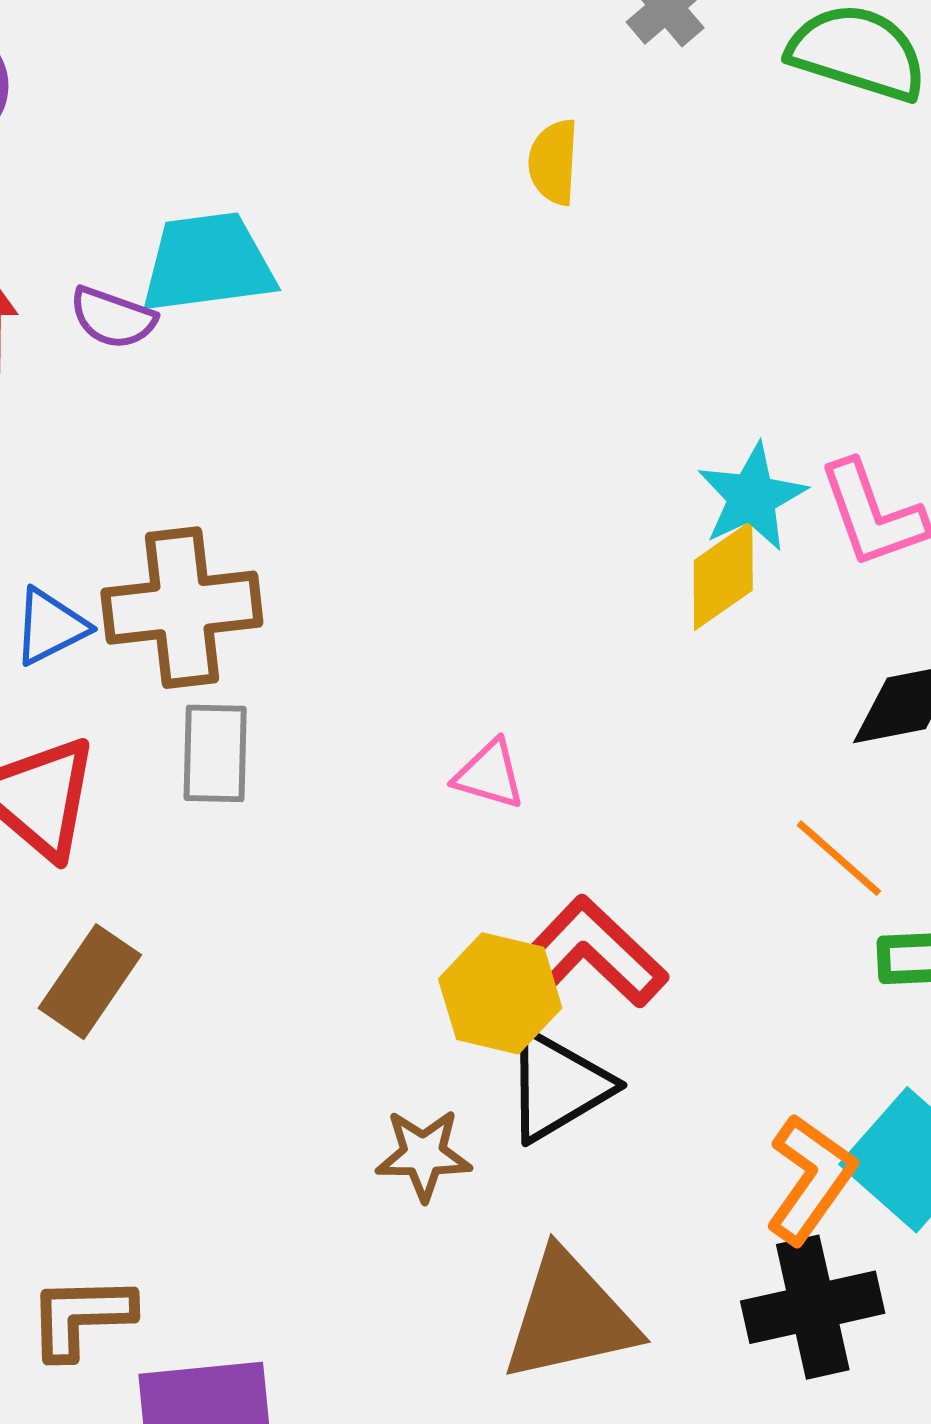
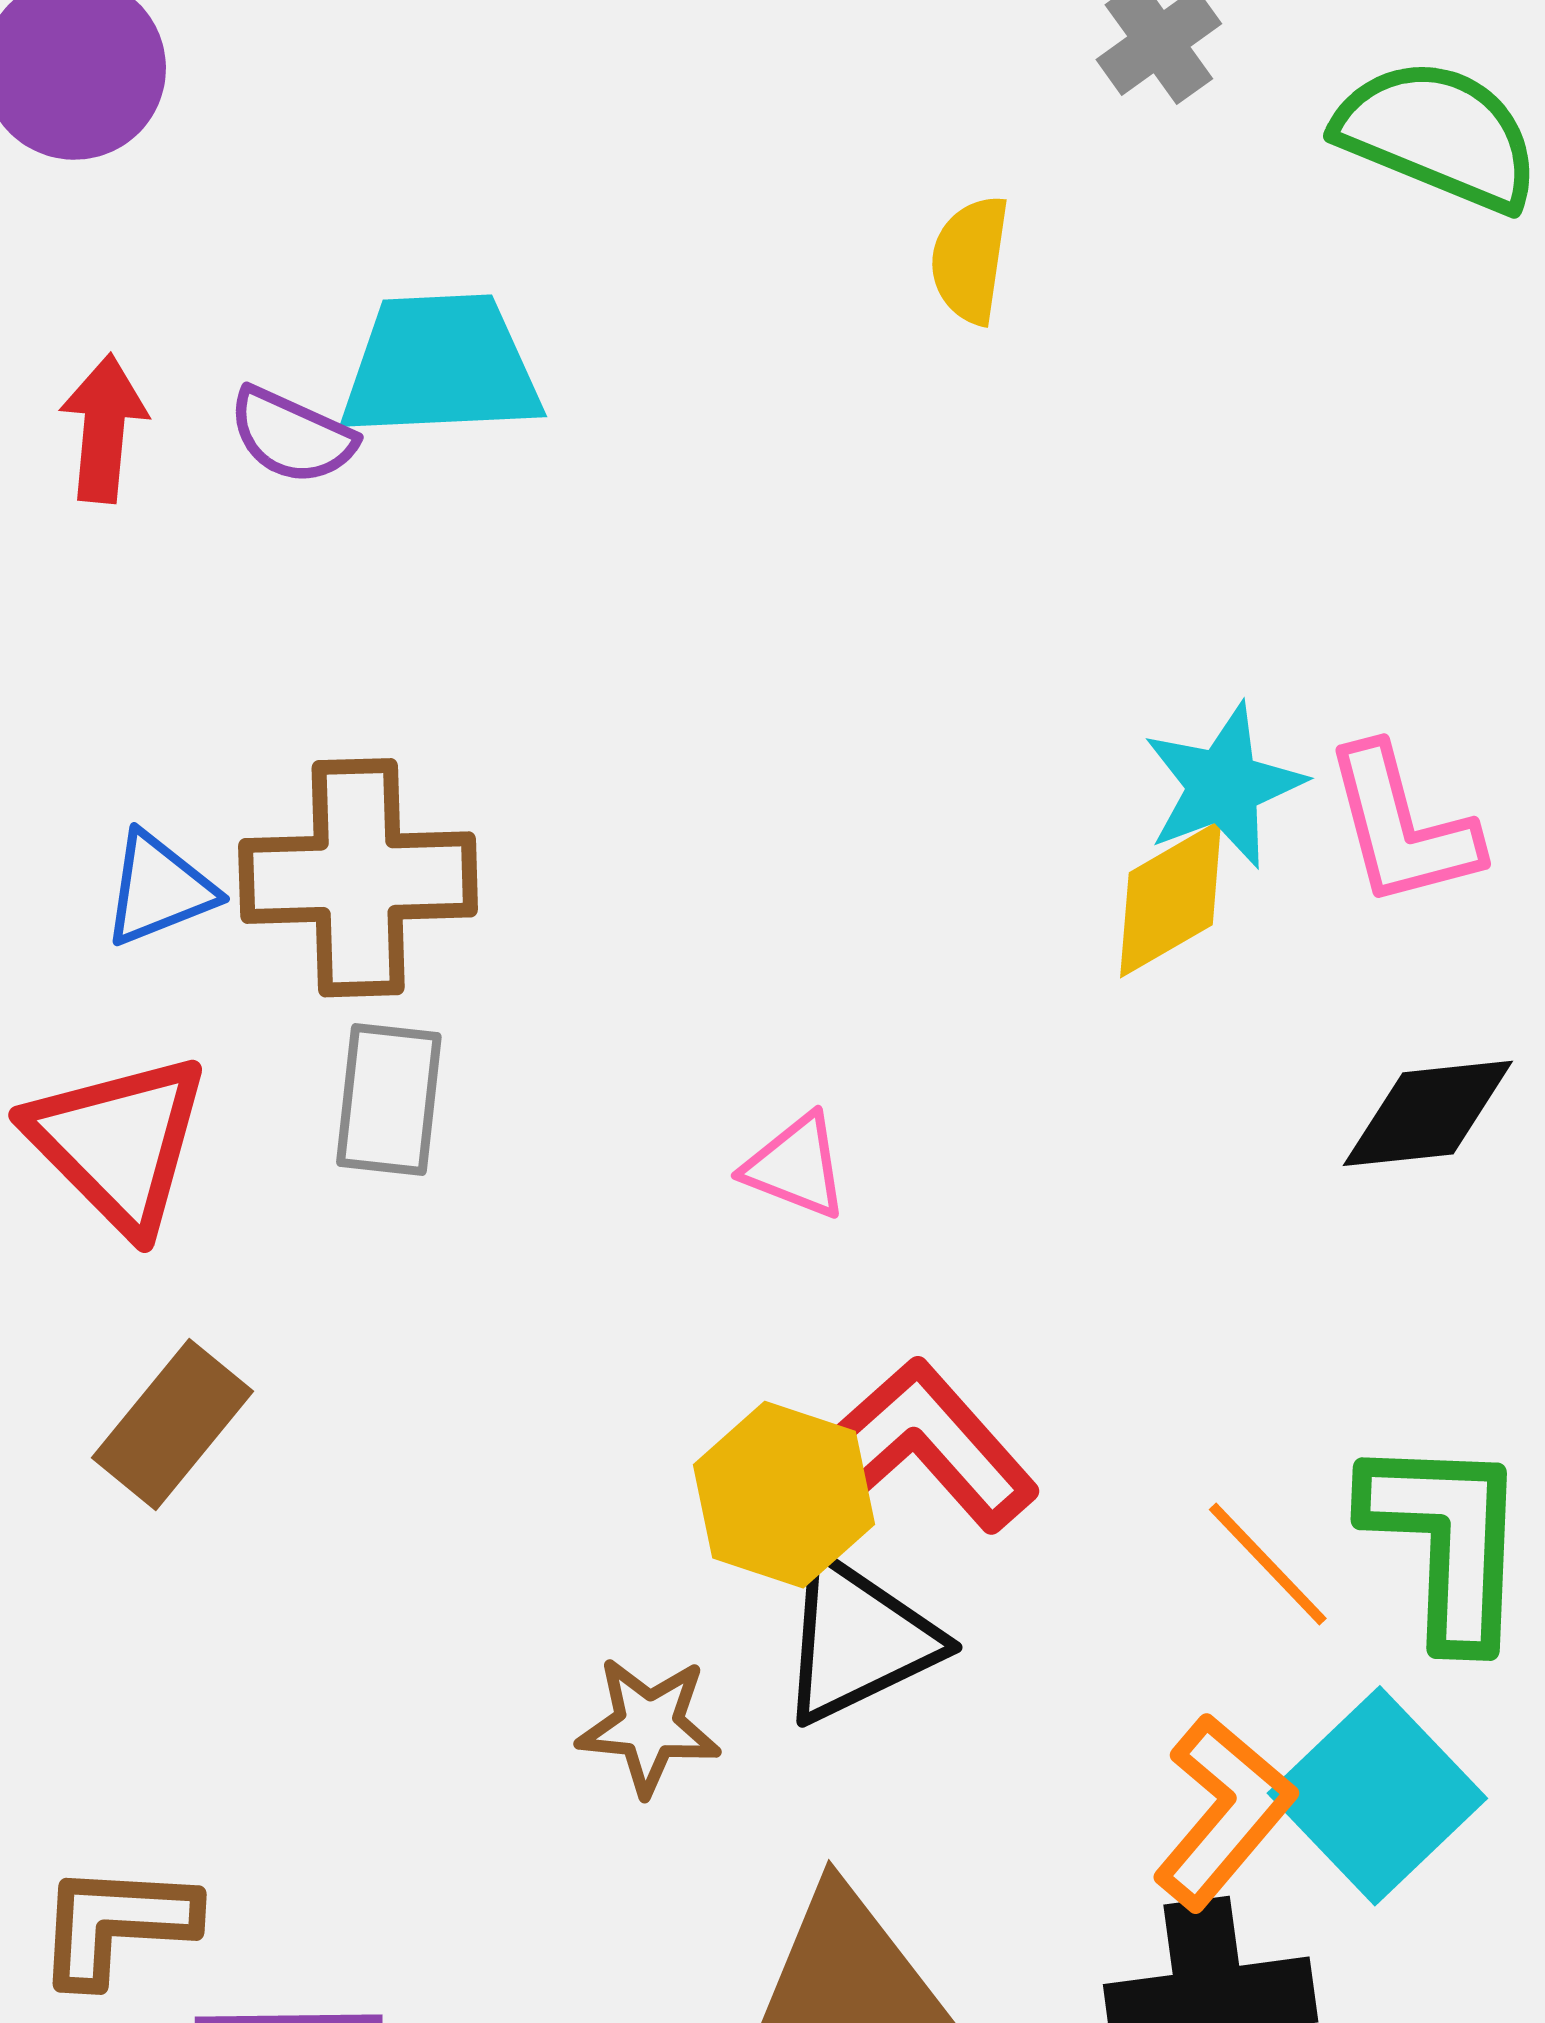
orange line: (839, 858) -> (1268, 1564), moved

